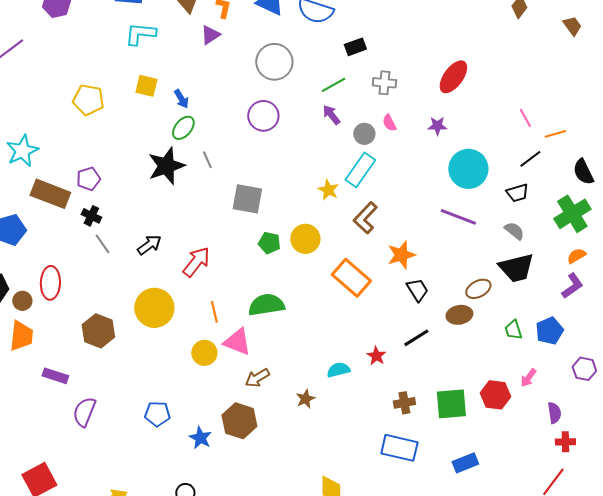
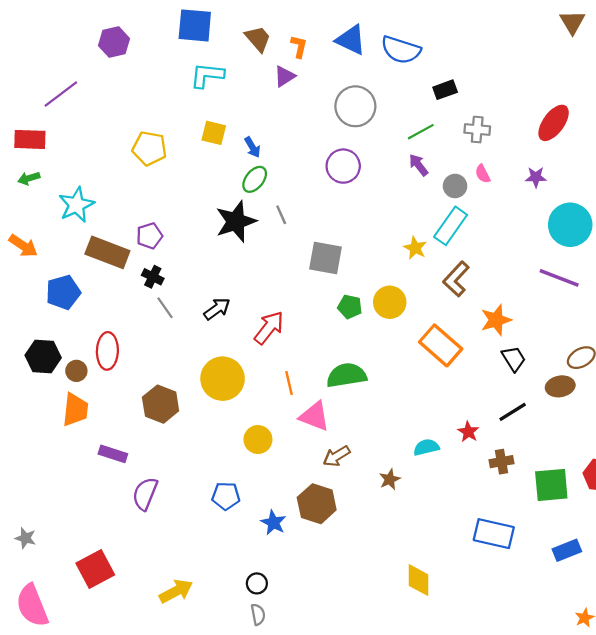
yellow circle: (204, 353) -> (258, 440), moved
brown cross: (404, 403) -> (502, 462), moved

